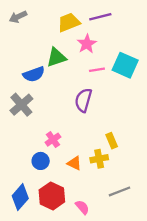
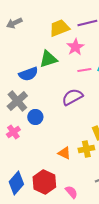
purple semicircle: (83, 100) -> (72, 97), turned 45
pink cross: (53, 140) -> (13, 132), moved
blue circle: (41, 161) -> (35, 117), moved

